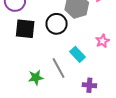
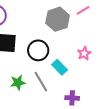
black circle: (57, 24) -> (38, 50), moved
green star: (36, 78) -> (18, 83), moved

